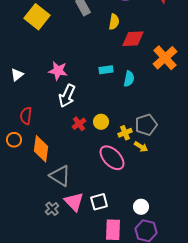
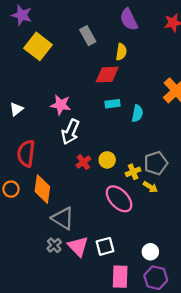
red diamond: (133, 39) -> (107, 75), moved
red semicircle: (26, 116) -> (26, 153), size x1.4
orange circle: (14, 140) -> (11, 189), moved
gray cross: (52, 209) -> (54, 245), moved

